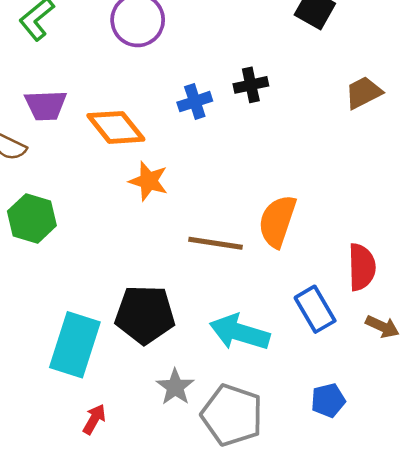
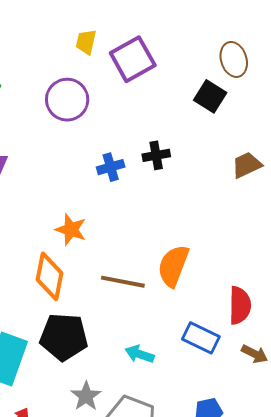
orange diamond: (116, 127) -> (50, 276), moved, turned 48
blue rectangle: (315, 309) -> (201, 338), turned -36
cyan arrow: (240, 332) -> (139, 354), size x0.6

